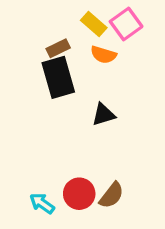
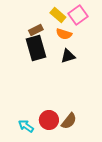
black triangle: (103, 114) -> (68, 56), moved

